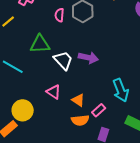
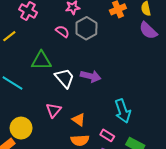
pink semicircle: (59, 15) -> (62, 31), turned 120
pink triangle: (54, 92) -> (54, 110), turned 35
pink rectangle: (99, 110) -> (107, 135), moved, turned 72

